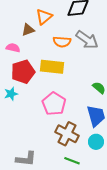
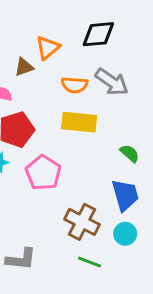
yellow rectangle: (52, 67) -> (79, 122), moved
pink pentagon: (54, 104) -> (43, 173), moved

